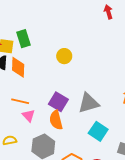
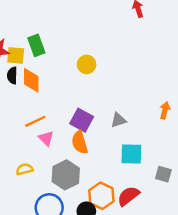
orange line: (20, 101) -> (35, 121), turned -36
gray triangle: (89, 103) -> (118, 120), size x0.6
cyan square: (98, 131) -> (131, 154), turned -30

